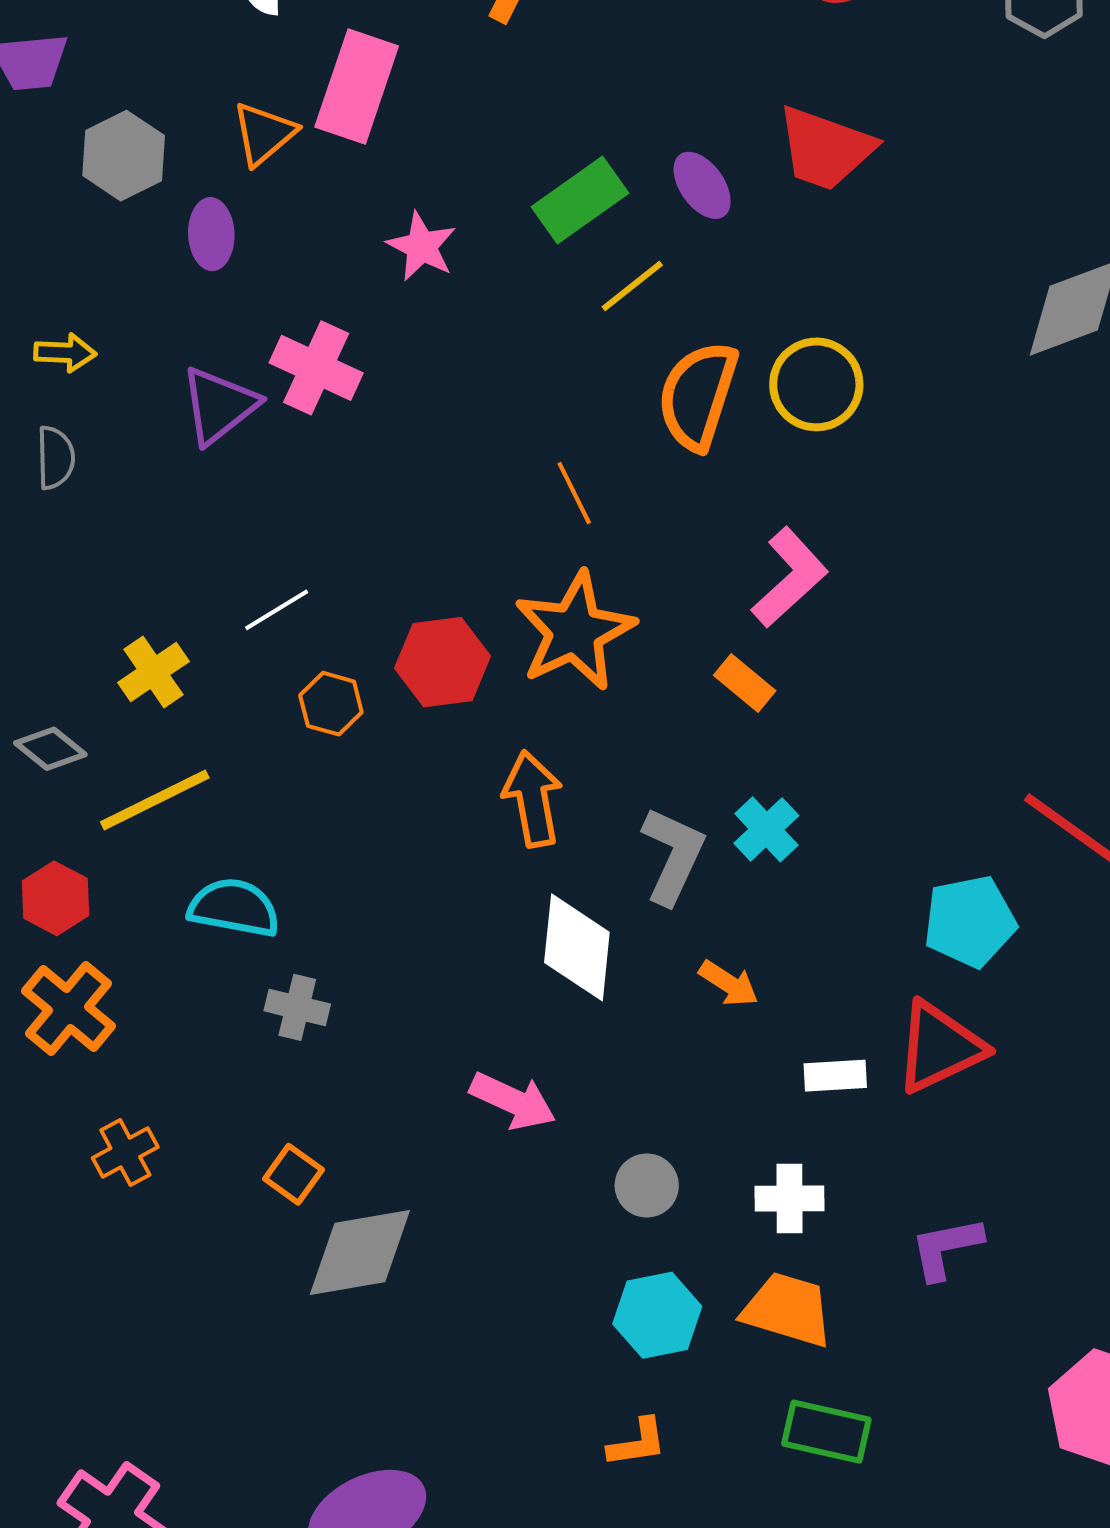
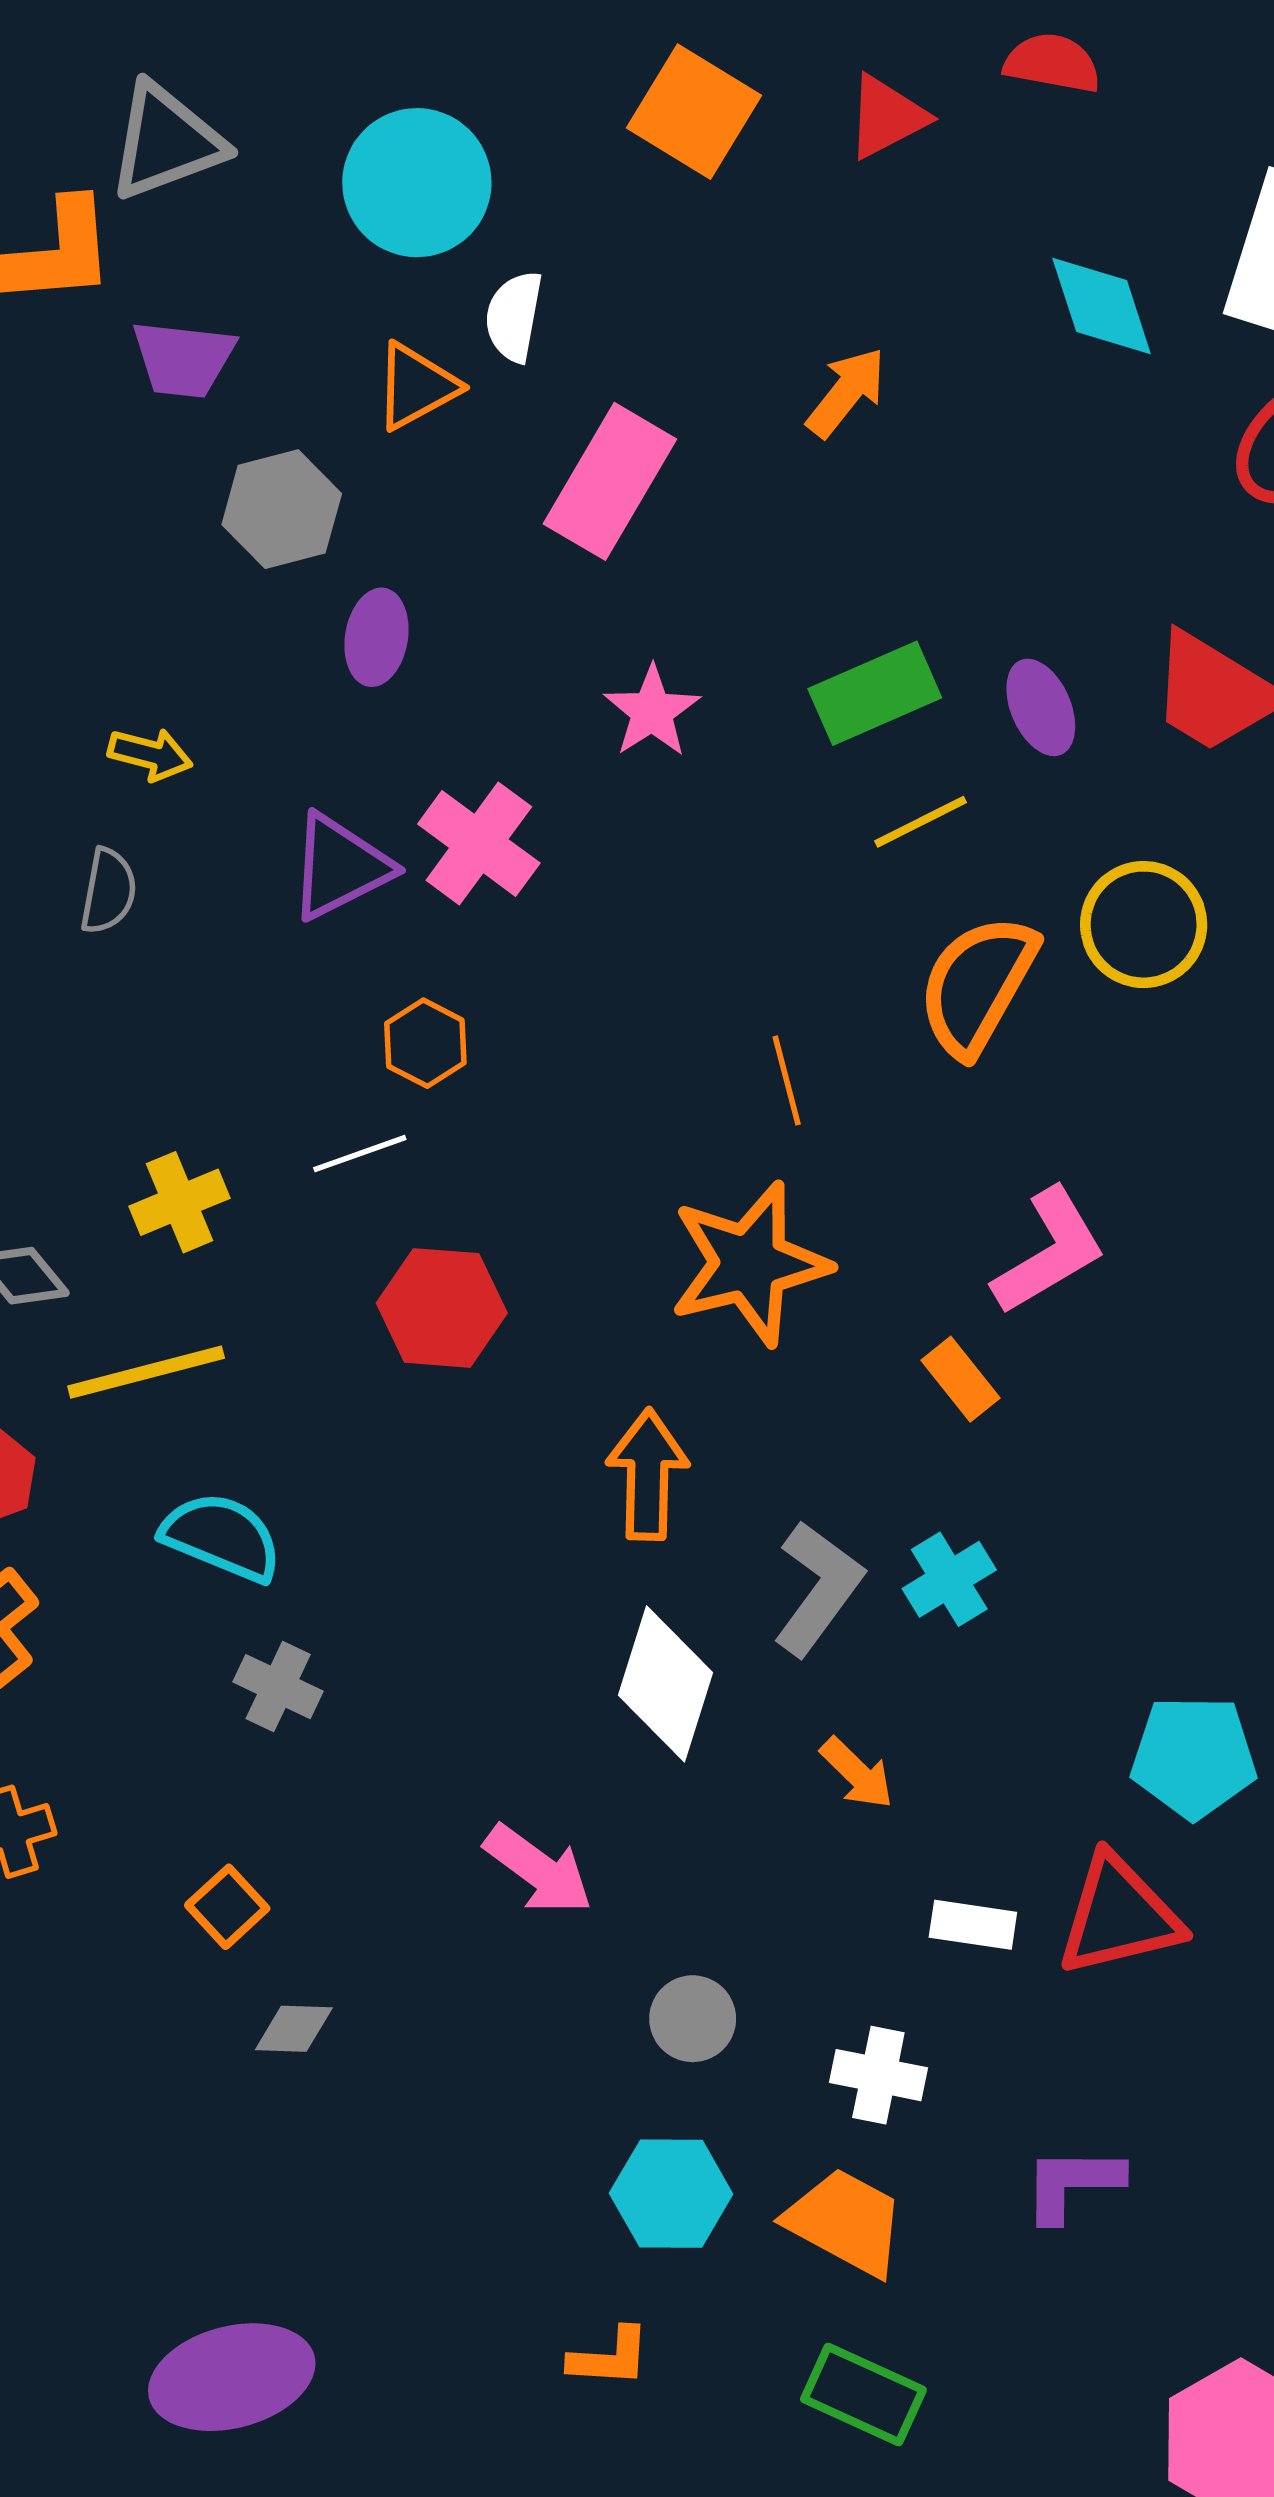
orange triangle: (264, 134) -> (416, 386), moved
yellow circle: (816, 384) -> (1144, 925), moved
red hexagon: (443, 662) -> (442, 1308), moved
orange hexagon: (331, 704) -> (425, 1043), moved
gray diamond: (360, 1252) -> (294, 2029), size x0.5

